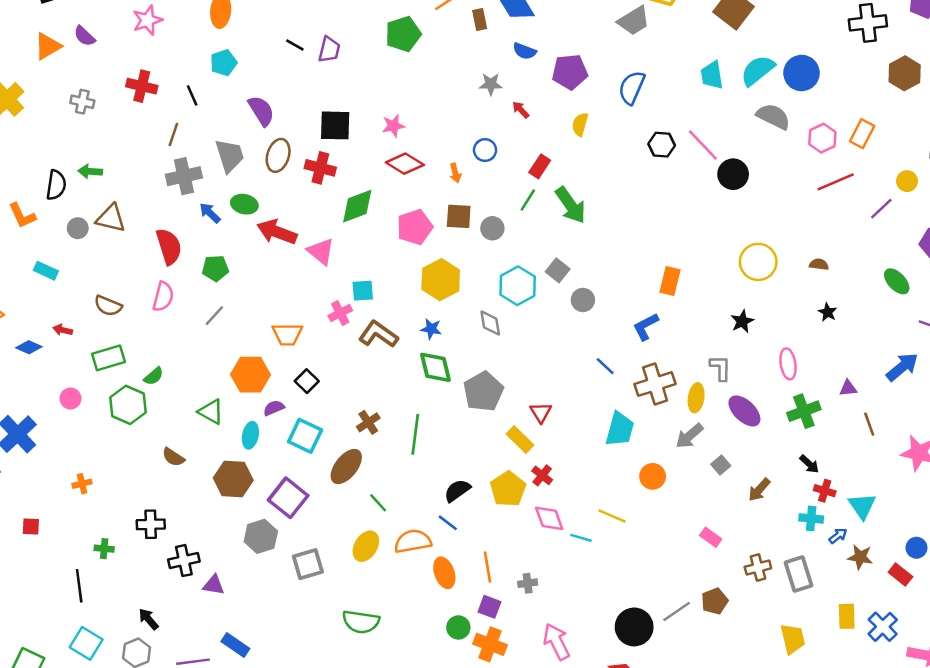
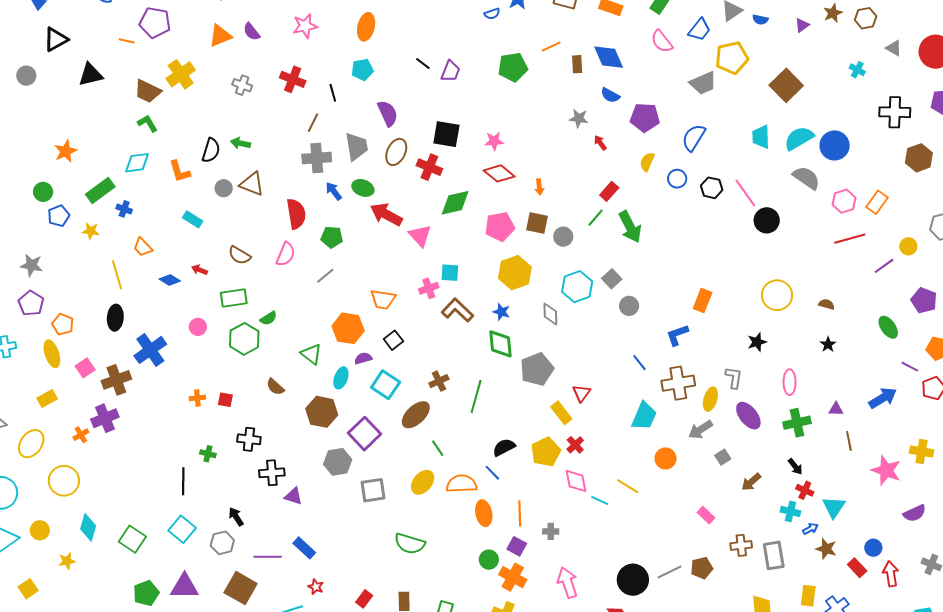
blue circle: (485, 150) -> (677, 179), moved
red square: (31, 527) -> (225, 400), moved

